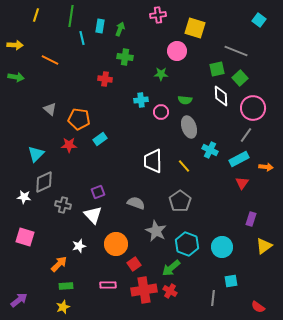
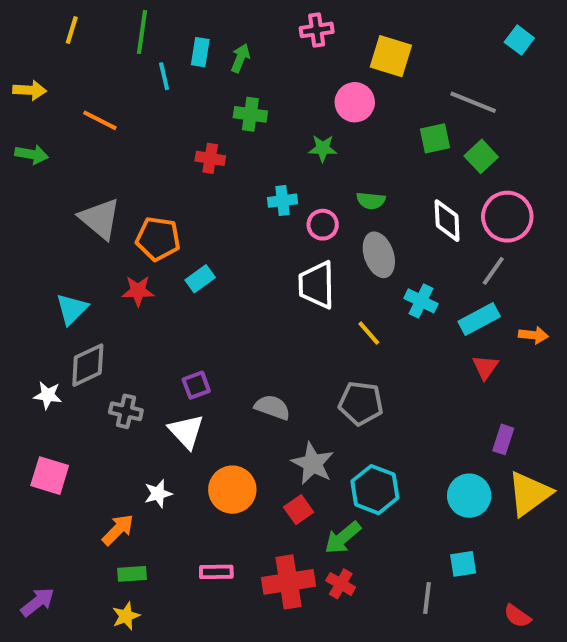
white diamond: (221, 96) -> (447, 221), moved
gray triangle: (50, 109) -> (100, 219), size x1.6
white trapezoid: (153, 161) -> (317, 285), moved
gray pentagon: (180, 201) -> (361, 403), turned -30
yellow triangle: (264, 246) -> (529, 494), size x1.4
cyan circle: (222, 247) -> (469, 496), moved
red square: (134, 264) -> (299, 510), moved

